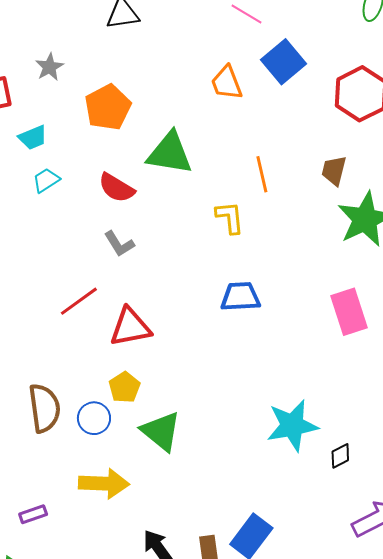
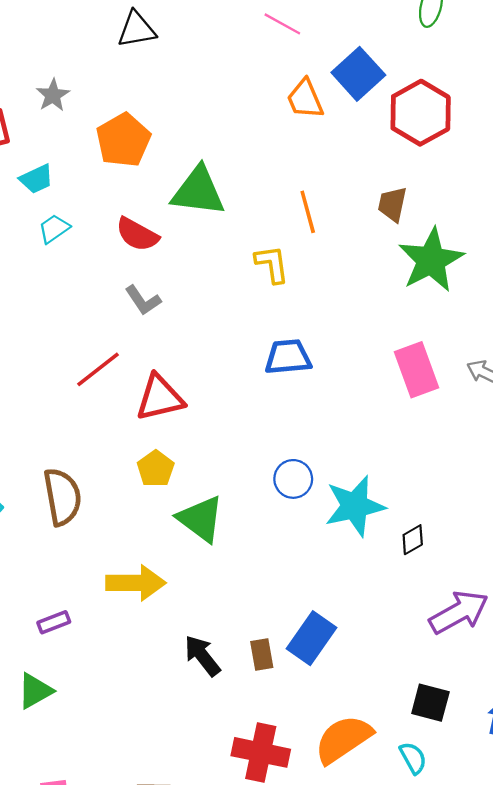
blue square: (284, 62) -> (358, 74), moved
orange trapezoid: (227, 83) -> (305, 99), moved
blue circle: (94, 418) -> (293, 479), moved

